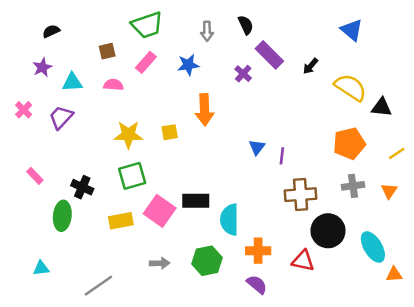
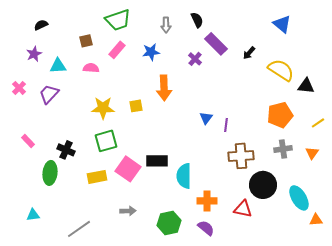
green hexagon: (207, 261) -> (169, 223), moved

